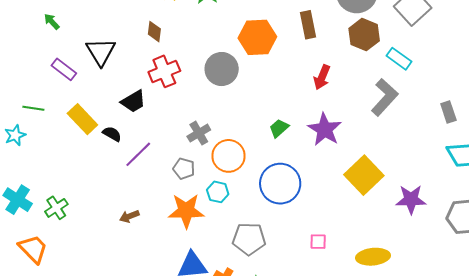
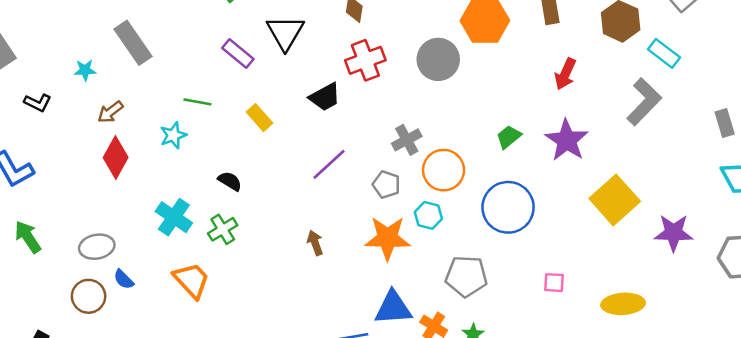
yellow rectangle: (82, 119) -> (259, 118), size x0.7
black semicircle: (112, 134) -> (230, 181), moved
brown arrow: (129, 216) -> (315, 243), turned 90

